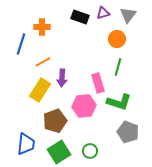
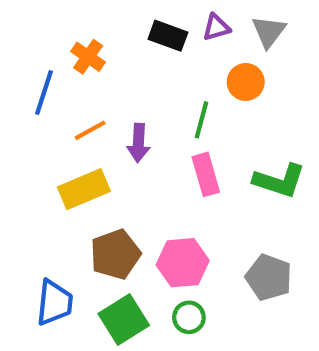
orange cross: (42, 27) -> (88, 57), turned 35
green line: (118, 67) -> (202, 120), moved
purple arrow: (62, 78) -> (138, 143), moved
yellow rectangle: (40, 90) -> (84, 189), turned 35
green L-shape: (119, 102) -> (279, 181), moved
pink hexagon: (84, 106) -> (183, 263), moved

